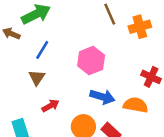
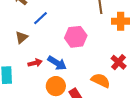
brown triangle: (37, 78) -> (21, 37), moved
blue arrow: (102, 97) -> (57, 63), moved

